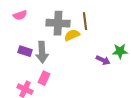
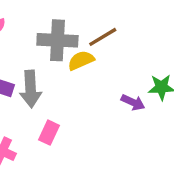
brown line: (85, 21) -> (103, 37), turned 66
pink rectangle: (44, 78) -> (49, 133), moved

